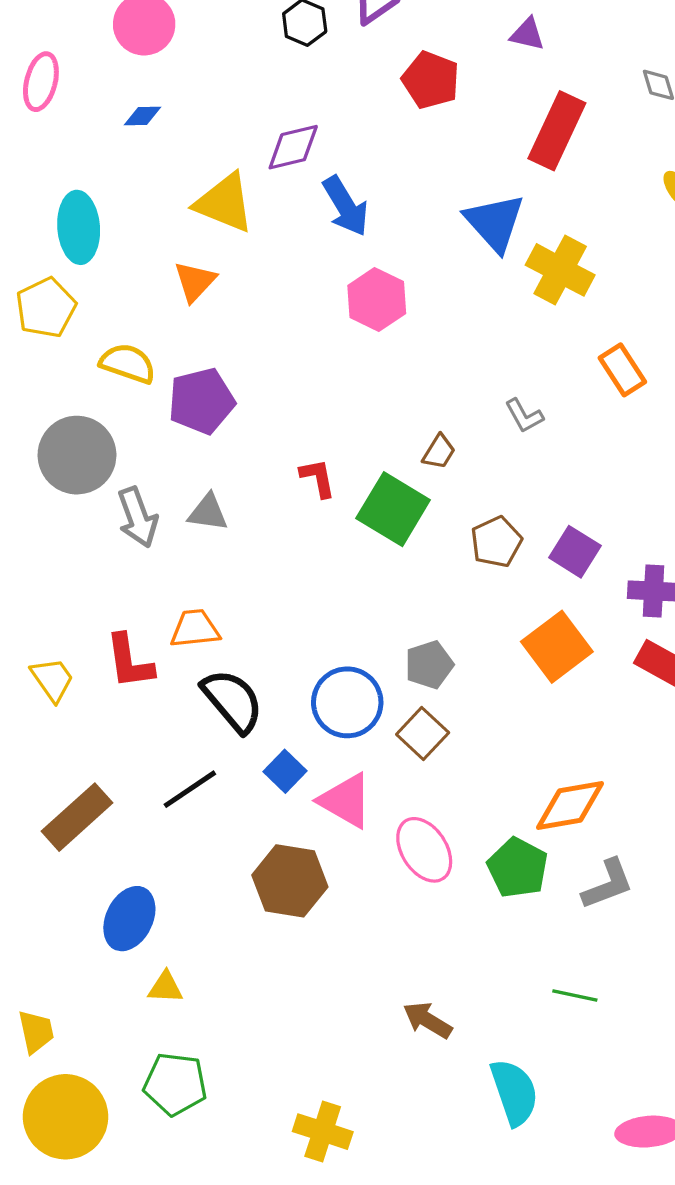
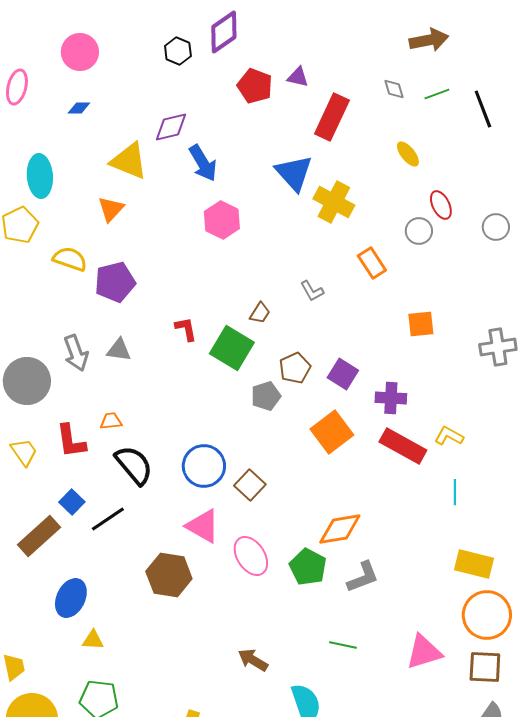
purple triangle: (527, 34) -> (298, 77), moved
gray circle: (77, 455) -> (27, 381), moved
orange trapezoid: (195, 629) -> (111, 421), size x0.7
gray pentagon: (429, 665) -> (266, 396), moved
blue square: (285, 771) -> (72, 502), moved

